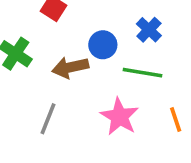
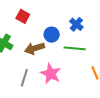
pink star: (119, 117) -> (51, 74), moved

